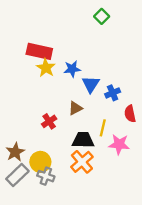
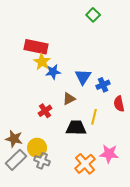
blue star: (72, 69) -> (53, 72), moved
pink star: (119, 144) -> (109, 154), moved
brown star: (15, 152) -> (14, 139), turned -30
orange cross: (82, 162) -> (85, 164), moved

